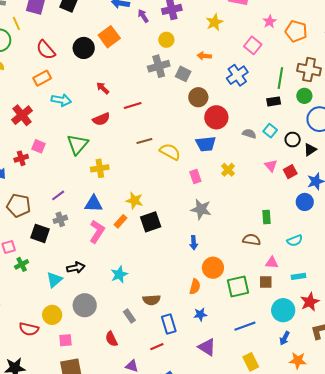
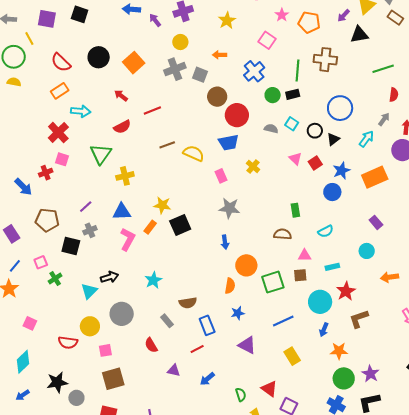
orange square: (109, 37) -> (134, 63), moved
green circle: (304, 96) -> (273, 95), moved
red cross: (22, 115) -> (58, 133), moved

